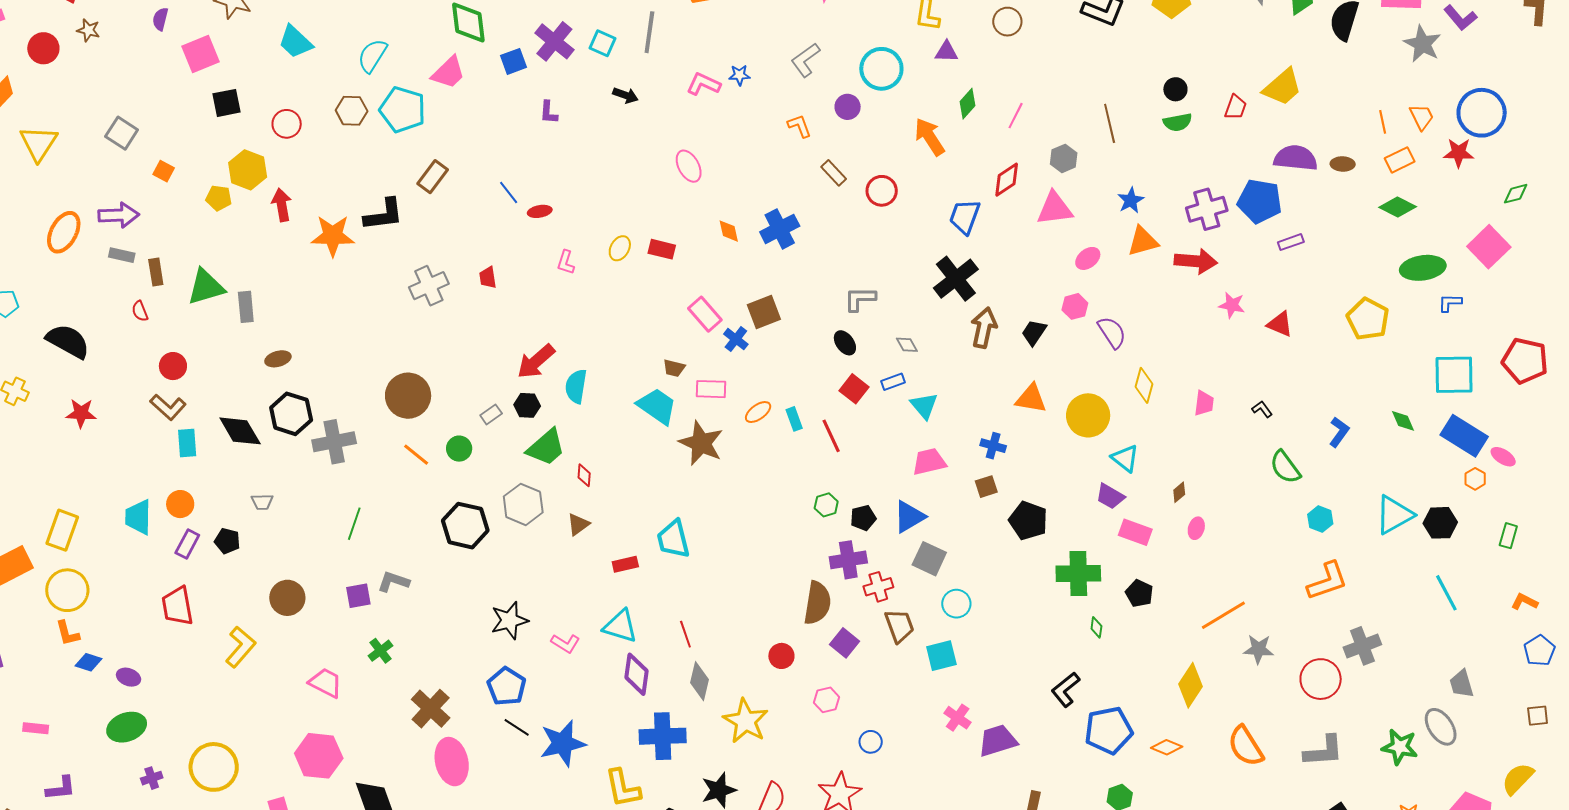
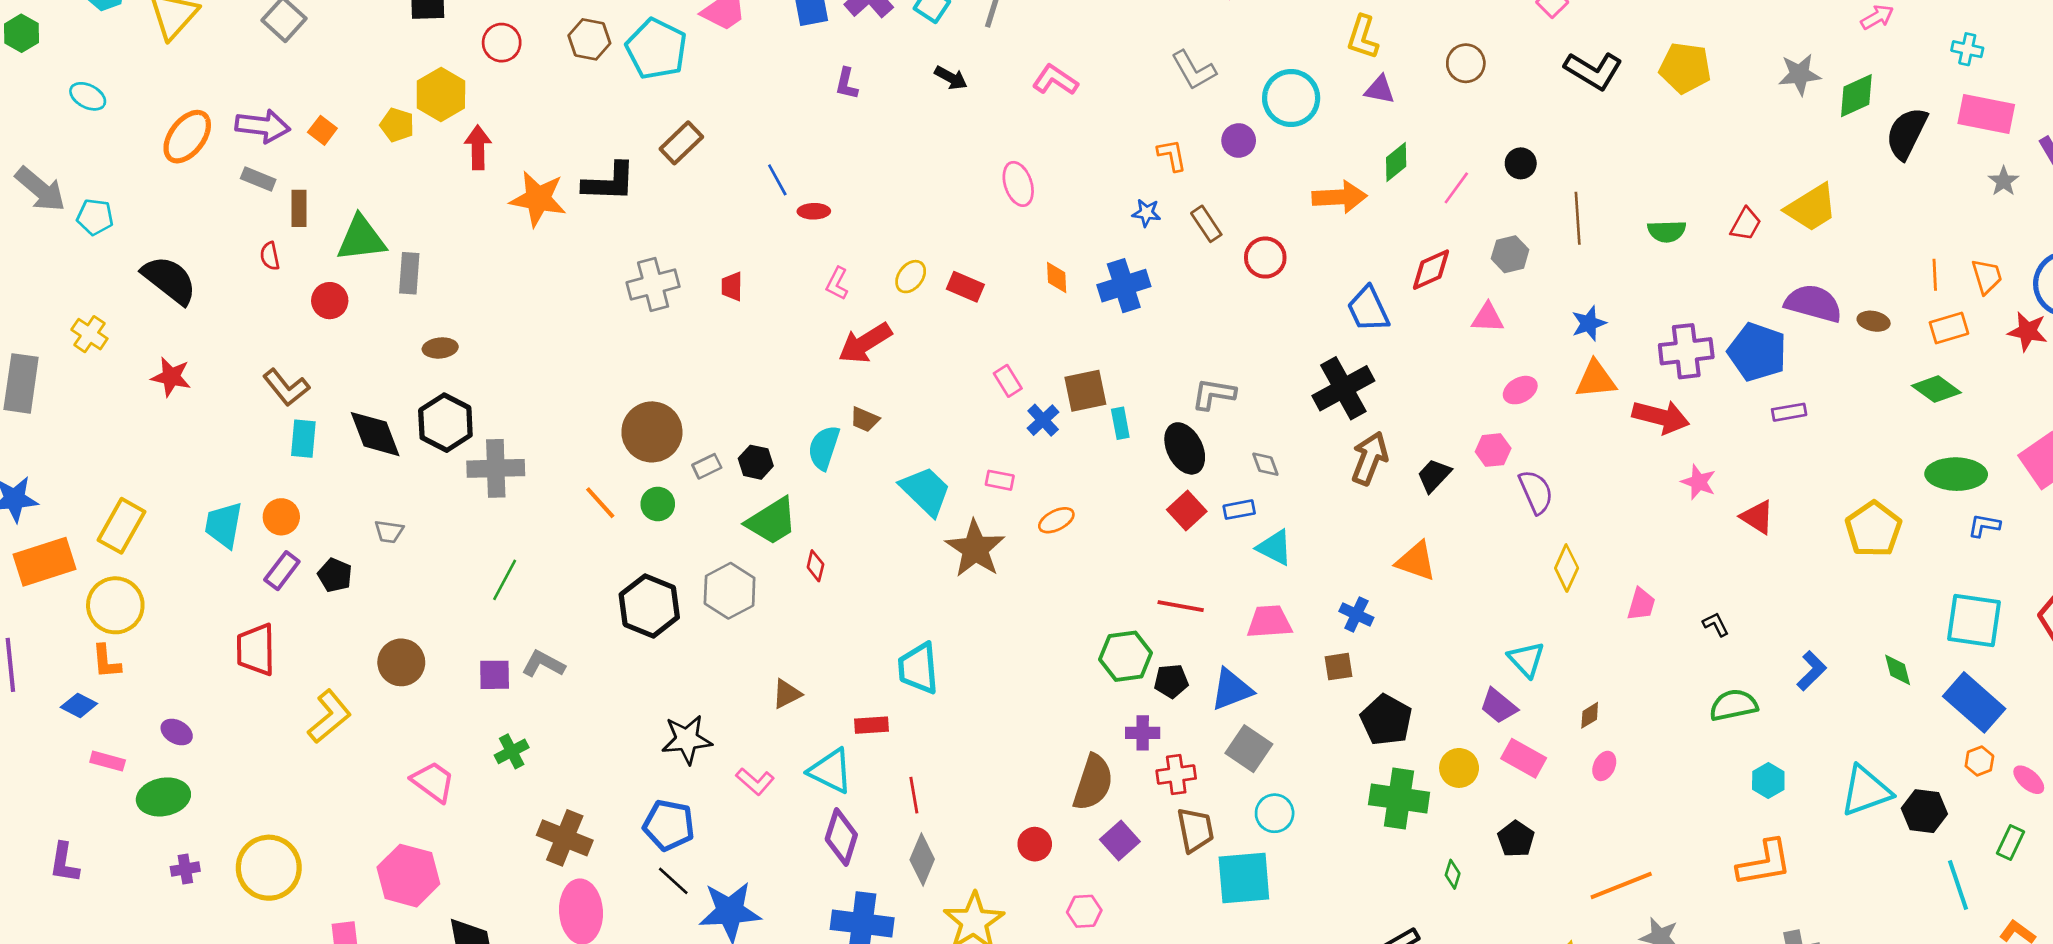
gray star: (1422, 44) -> (2004, 181), size x0.6
gray L-shape: (805, 60) -> (1194, 70), turned -93
blue star: (739, 75) -> (1146, 213), moved
black circle: (1175, 89) -> (1521, 163), moved
orange arrow: (930, 137) -> (1339, 197), turned 111
orange square: (164, 171) -> (322, 130), moved
pink triangle: (1055, 208) -> (1488, 318), size x0.7
blue trapezoid: (965, 217) -> (1368, 309), turned -54
pink rectangle: (705, 314) -> (1008, 381), size x0.7
black ellipse: (845, 343) -> (1185, 448), size x1.5
red arrow: (536, 361) -> (865, 343), moved
red circle: (173, 366) -> (330, 301), moved
brown trapezoid: (674, 368) -> (865, 419), moved
pink rectangle: (711, 389) -> (1000, 480), size x0.7
brown circle: (408, 396) -> (652, 432), moved
cyan triangle: (924, 406) -> (1275, 548), turned -32
yellow circle: (1088, 415) -> (1459, 768), moved, size x0.7
cyan rectangle: (794, 419) -> (1120, 423), moved
red line: (831, 436) -> (1181, 606), moved, turned -64
pink ellipse: (1503, 457) -> (2029, 780), moved
green semicircle: (1285, 467) -> (1734, 705), turned 105
green hexagon: (826, 505) -> (1126, 656), size x1.6
brown triangle: (578, 524) -> (787, 694), moved
purple cross: (848, 560) -> (1143, 733), size x0.7
red rectangle: (625, 564) -> (872, 725), moved
green cross: (1078, 573) -> (1399, 798), moved
cyan line: (1446, 593) -> (1958, 885), moved
cyan square: (941, 656) -> (1244, 878), size x1.4
blue diamond: (88, 662) -> (79, 705), moved
blue pentagon: (507, 686) -> (669, 825), turned -30
brown cross: (431, 709) -> (565, 838), turned -30
pink rectangle: (36, 728) -> (108, 761), moved
purple L-shape: (61, 788) -> (64, 863), turned 96

